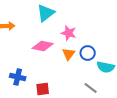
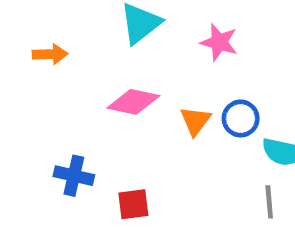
pink star: (69, 33) -> (219, 42), moved
gray line: (91, 88) -> (269, 202), moved, turned 48

